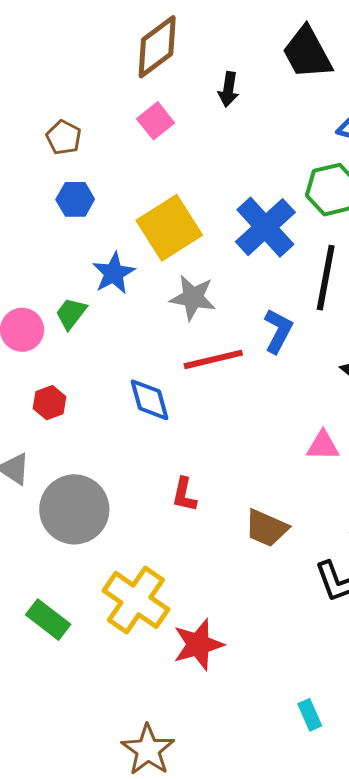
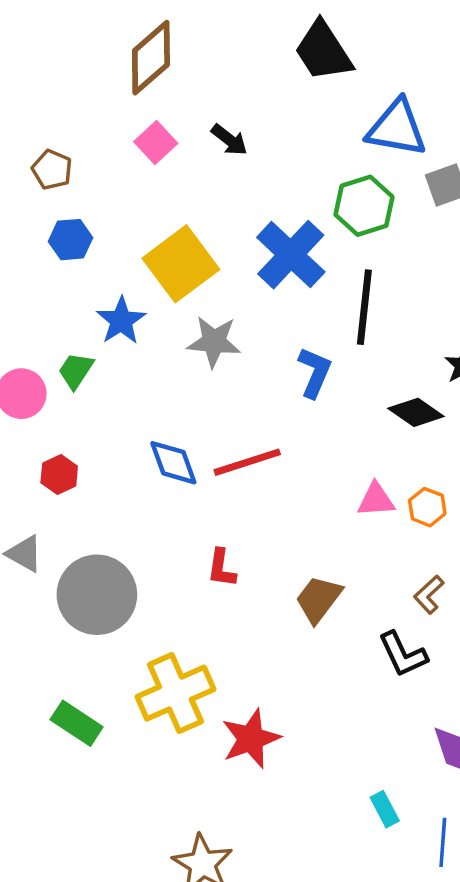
black arrow: (228, 89) -> (229, 140), moved, turned -56
red line: (213, 359) -> (247, 462), moved
brown trapezoid: (266, 528) -> (319, 599), turned 108
yellow cross: (136, 600) -> (175, 693), turned 36

